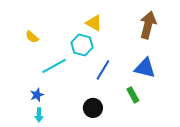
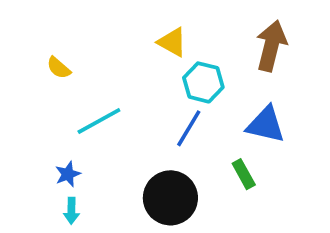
cyan hexagon: (82, 45) -> (203, 82), moved
black circle: (93, 108) -> (170, 198), size x1.5

